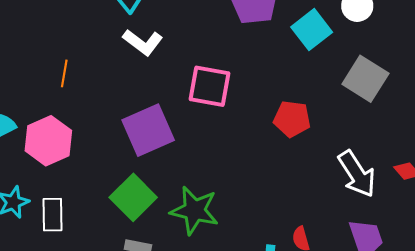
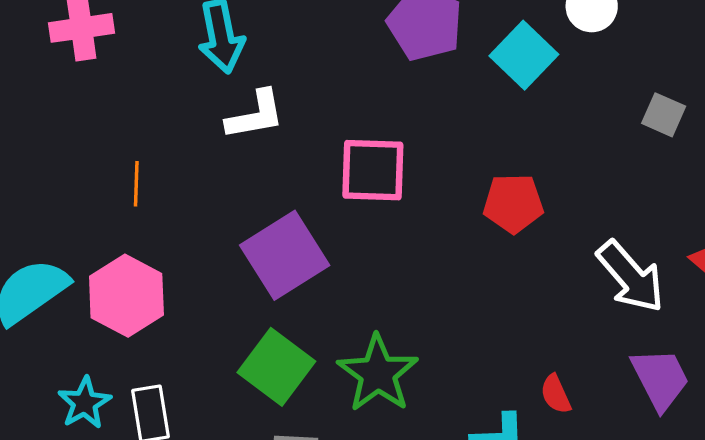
white L-shape: (143, 42) -> (255, 115), turned -39
gray square: (365, 79) -> (664, 115), moved, size x0.6
green star: (194, 210) -> (378, 374), turned 30

